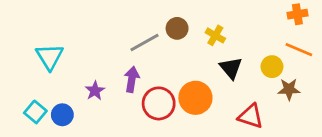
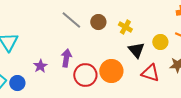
gray line: (144, 43) -> (71, 20), moved, turned 70
yellow circle: (272, 67) -> (160, 42), moved
red triangle: (251, 116) -> (150, 73), moved

